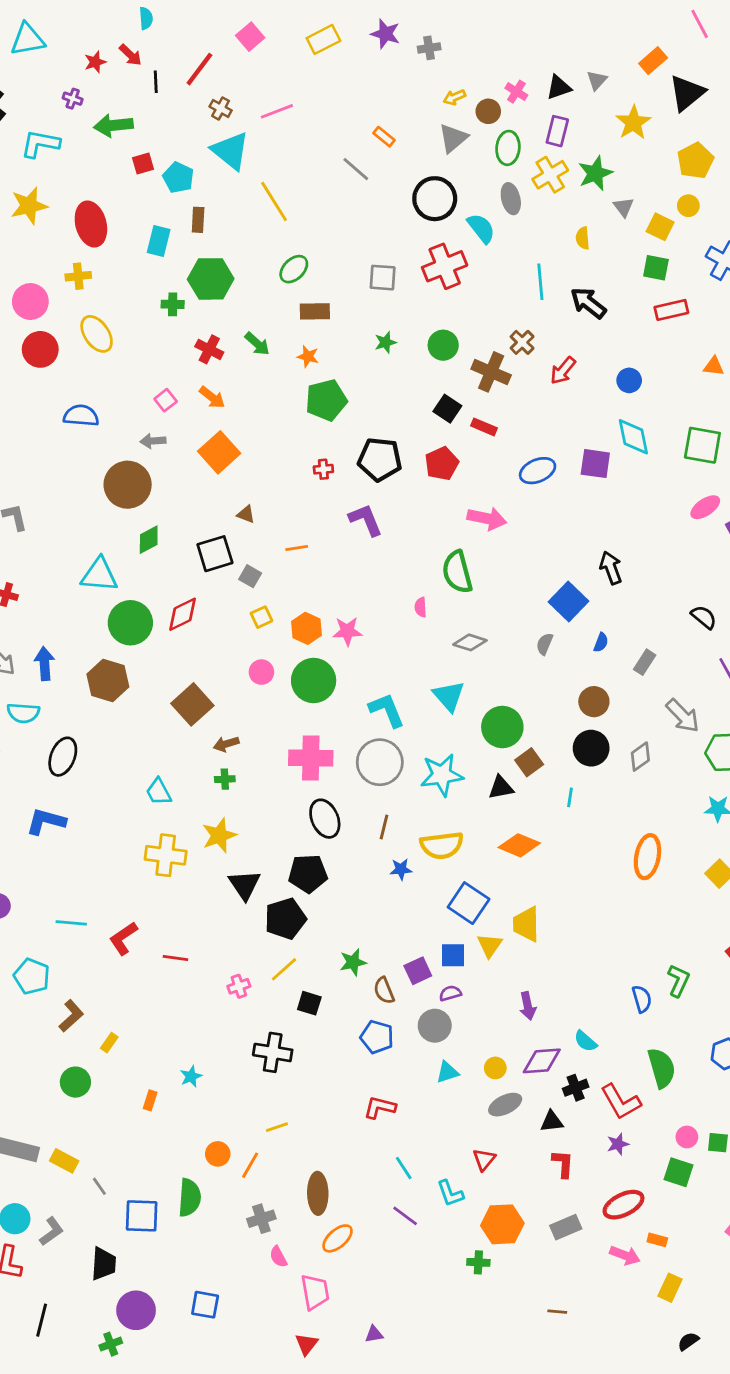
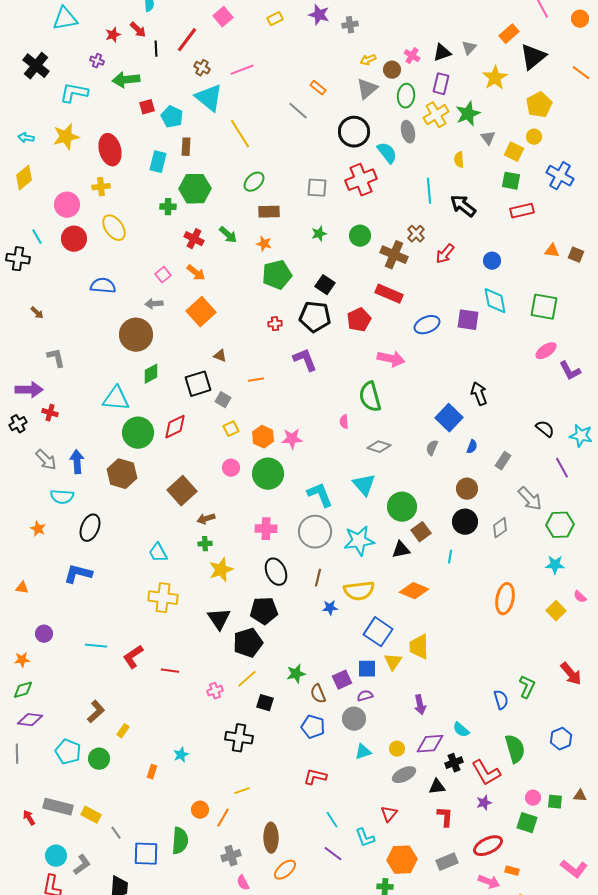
yellow rectangle: (323, 39) -> (275, 19), size x0.7
black square: (447, 409) -> (325, 285), moved
red rectangle: (484, 427) -> (389, 294), size x1.5
pink cross: (311, 758) -> (266, 529), size x0.7
yellow star: (219, 835) -> (221, 570), moved
cyan pentagon: (32, 976) -> (68, 752), moved

